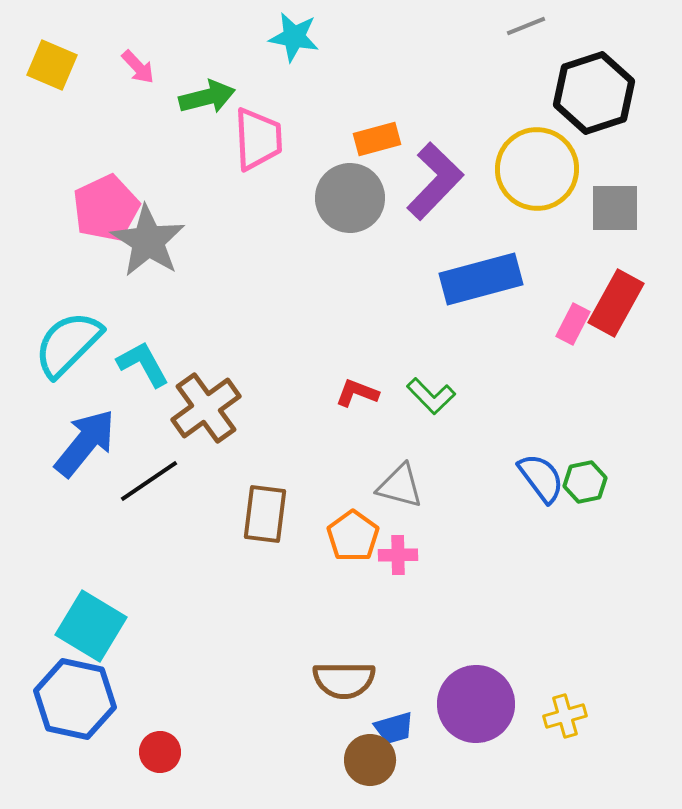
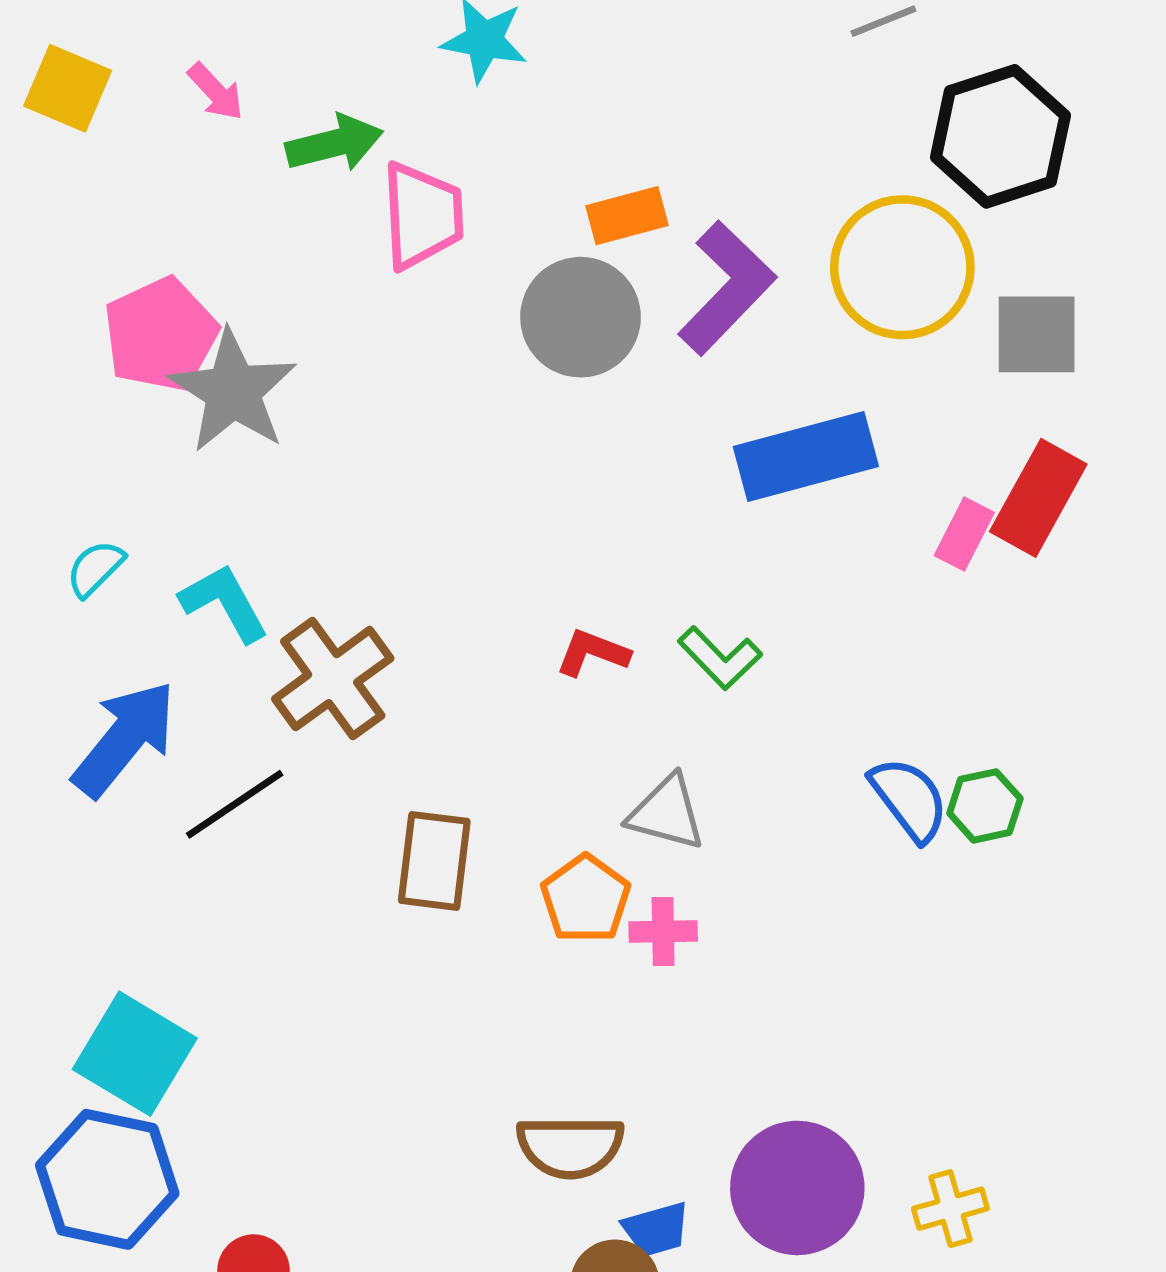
cyan semicircle: (68, 344) -> (95, 568), size x0.5

